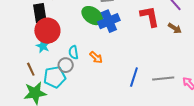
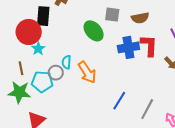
blue cross: (109, 21) -> (128, 47), moved
red circle: (47, 31) -> (29, 32), moved
orange arrow: (96, 57) -> (87, 72), size x1.6
gray line: (163, 78) -> (147, 109), turned -70

